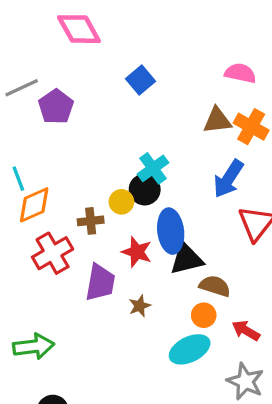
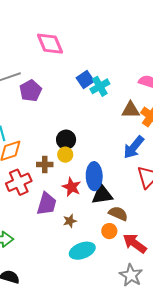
cyan cross: (153, 168) -> (100, 86), moved
black circle: (145, 189) -> (66, 140), moved
red arrow: (246, 331) -> (135, 243), size x1.4
cyan ellipse: (190, 349) -> (82, 251), moved

